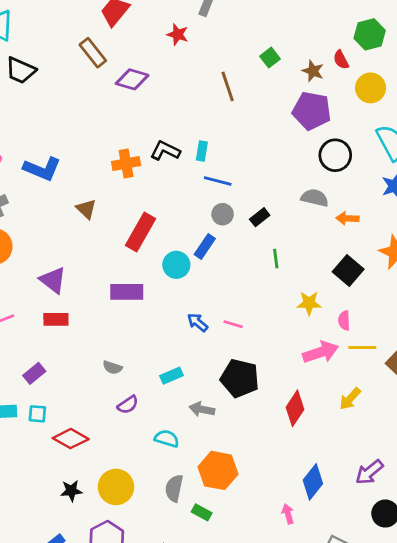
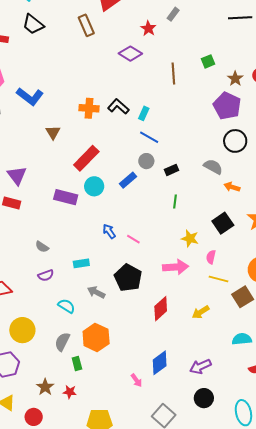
purple diamond: (132, 79) -> (130, 54), moved
cyan circle: (176, 265) -> (94, 186), moved
pink arrow: (321, 352) -> (176, 267), moved
green rectangle: (202, 512) -> (77, 364), turned 32
pink arrow: (288, 514) -> (136, 380), turned 144

